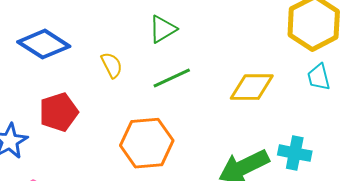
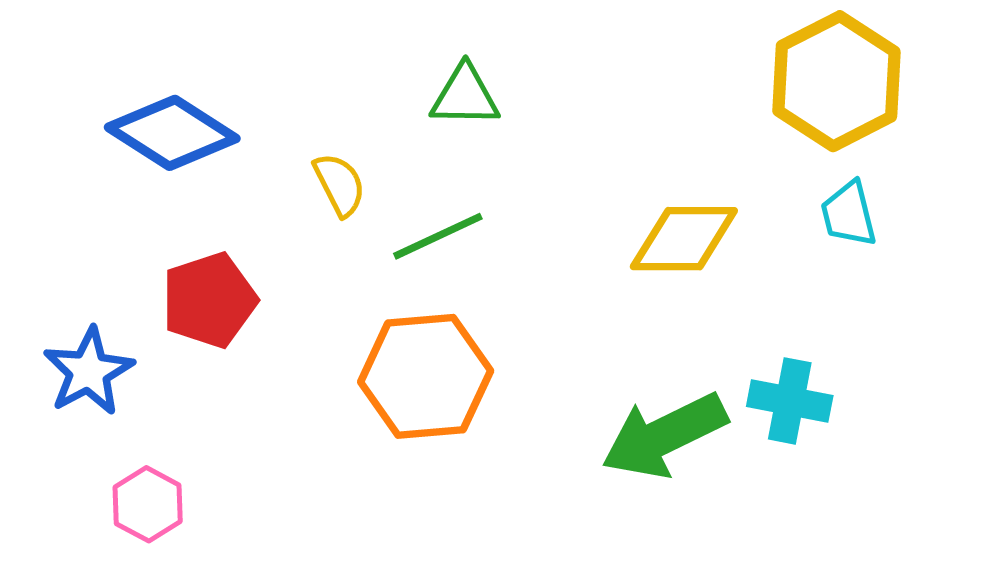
green triangle: (163, 29) -> (465, 96), turned 32
green line: (172, 78) -> (438, 236), moved

